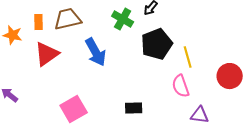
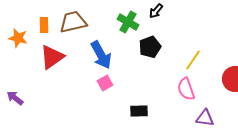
black pentagon: (157, 44) -> (150, 47), moved, size x0.7
yellow line: (188, 57) -> (193, 60), turned 50
pink square: (74, 109) -> (105, 83), moved, size x0.6

